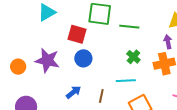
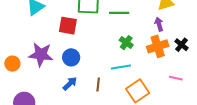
blue circle: (83, 58) -> (71, 57), moved

